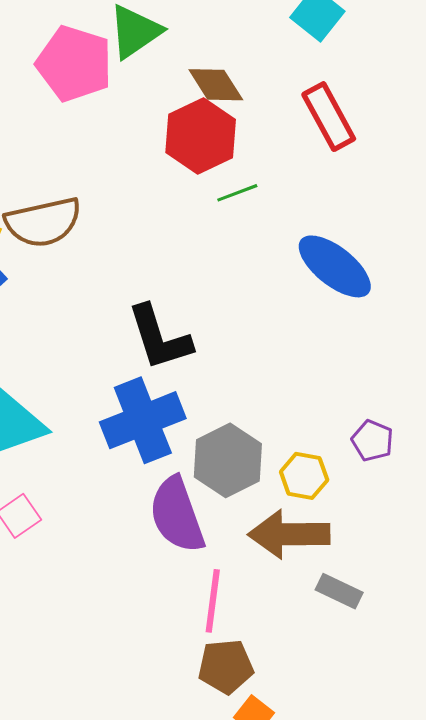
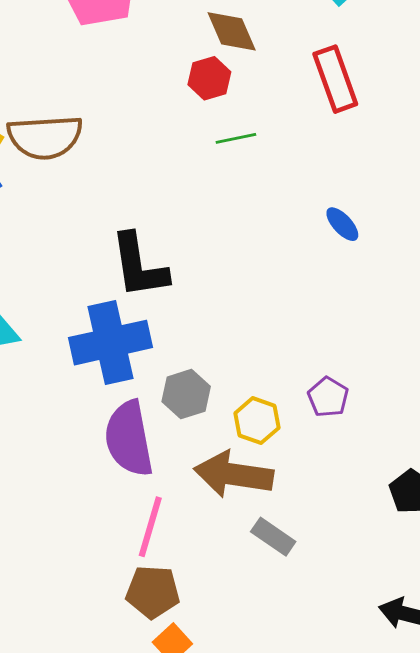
red hexagon: (201, 136) -> (209, 78), size x0.6
blue ellipse: (335, 266) -> (342, 224), moved, size x0.5
gray hexagon: (228, 460) -> (186, 394), size x0.7

